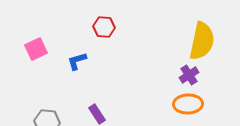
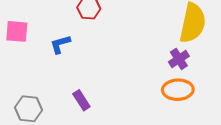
pink square: (36, 49) -> (17, 31), turned 30

